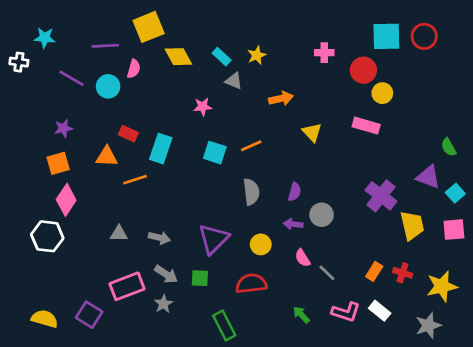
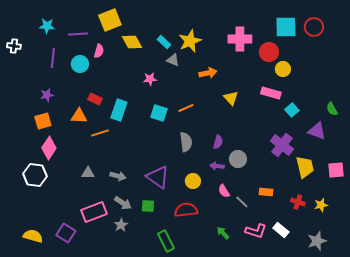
cyan star: (45, 38) -> (47, 26), moved
pink cross: (324, 53) -> (240, 39), size x1.6
yellow star: (257, 55) -> (190, 41), size x1.6
purple line: (72, 78) -> (53, 58), turned 66
cyan square: (455, 193) -> (292, 110), moved
purple triangle: (213, 239) -> (158, 177), turned -40
orange rectangle: (374, 271) -> (266, 192), moved, turned 64
yellow star: (442, 286) -> (321, 205), moved, size x0.6

